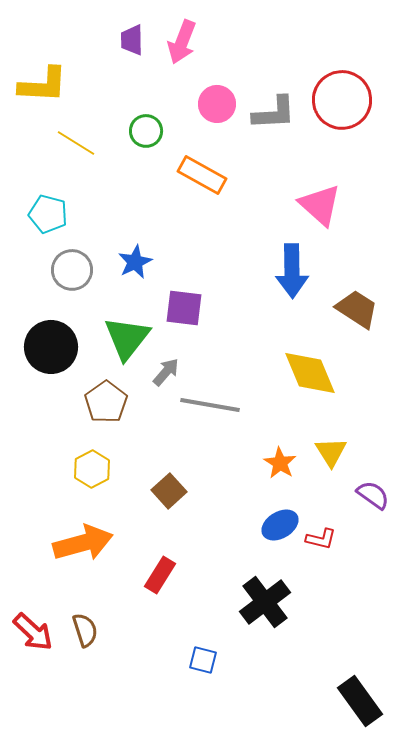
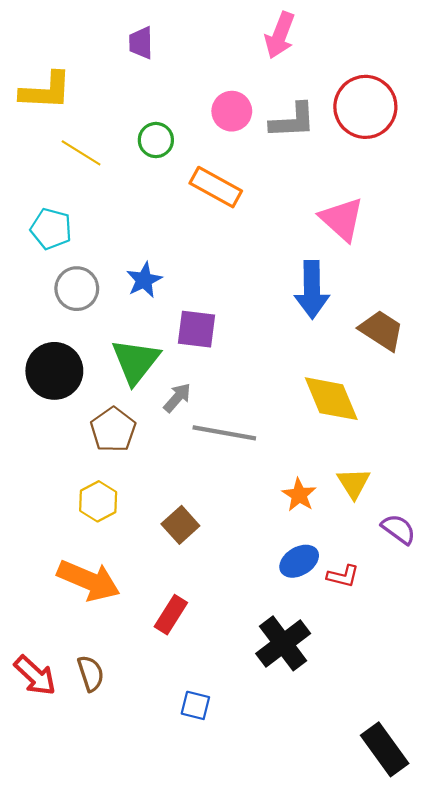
pink arrow: (182, 42) -> (280, 35), moved
orange arrow: (83, 543) -> (89, 580), turned 38
blue square: (203, 660) -> (195, 705), moved

